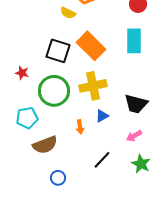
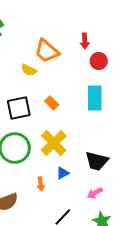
orange rectangle: (91, 46) -> (52, 103), size x0.5
black square: (58, 51) -> (19, 108), turned -30
yellow cross: (93, 86) -> (54, 143), turned -32

